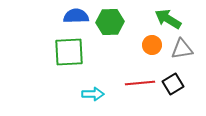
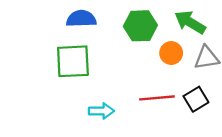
green hexagon: (110, 22) -> (140, 26), moved

